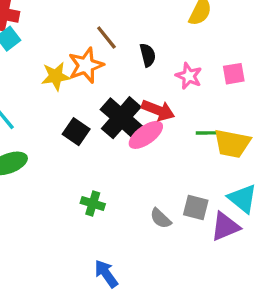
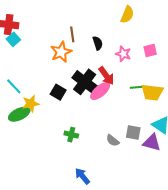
brown line: (106, 38) -> (72, 34), turned 35
yellow star: (56, 76) -> (31, 104), moved
red arrow: (158, 110) -> (106, 76), turned 36
purple triangle: (225, 227) -> (152, 143), turned 42

